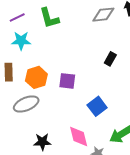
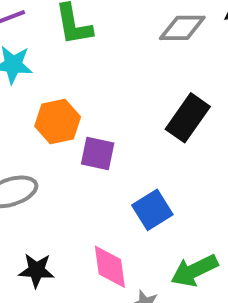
black rectangle: (110, 59) -> (188, 118), size x1.6
orange hexagon: (36, 77) -> (58, 122), moved

